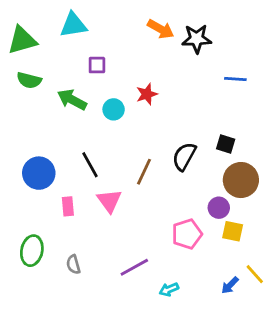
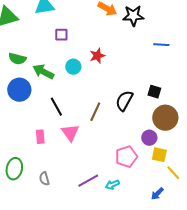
green semicircle: (29, 80) -> (17, 59), moved
green arrow: (72, 100) -> (43, 72), moved
blue circle: (39, 173) -> (19, 90), moved
yellow line: (255, 274) -> (173, 173), moved
cyan arrow: (169, 289) -> (112, 185), moved

